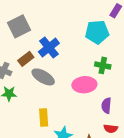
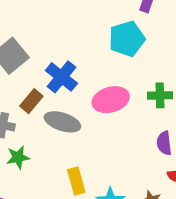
green cross: (103, 65) -> (160, 95), moved
pink ellipse: (84, 85) -> (111, 100), moved

